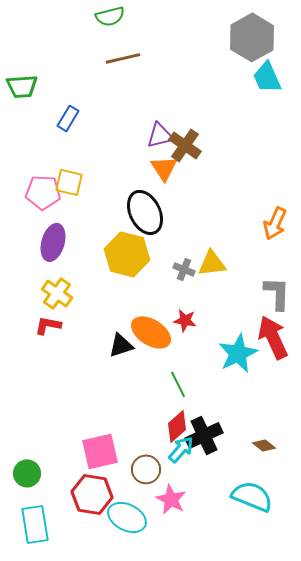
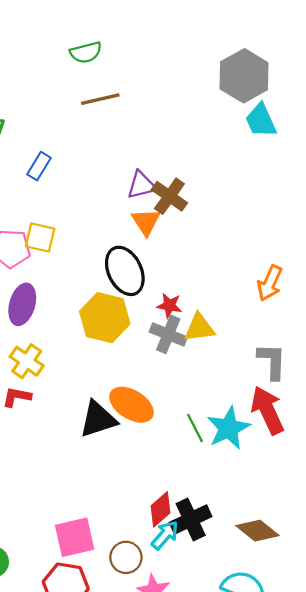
gray cross: (184, 269) -> (168, 334), size x1.5
red star: (185, 320) -> (169, 305), moved
black triangle: (121, 345) -> (98, 419), size x1.4
green line: (178, 384) -> (195, 428), moved
brown diamond: (264, 445) -> (257, 531), size x1.6

